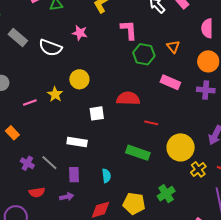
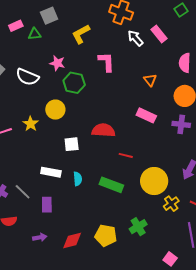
green hexagon: (144, 54) -> (74, 83), moved
cyan semicircle: (106, 176) -> (78, 179), moved
purple arrow: (67, 197) -> (40, 237), moved

